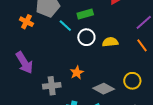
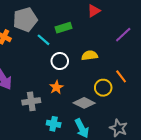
white circle: (86, 37) -> (60, 61), moved
orange line: (142, 45) -> (121, 76), moved
yellow circle: (132, 81) -> (103, 88), moved

